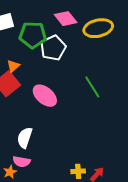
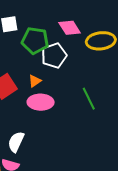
orange triangle: (13, 66) -> (35, 81), moved
pink ellipse: (45, 96) -> (41, 102), turned -45

